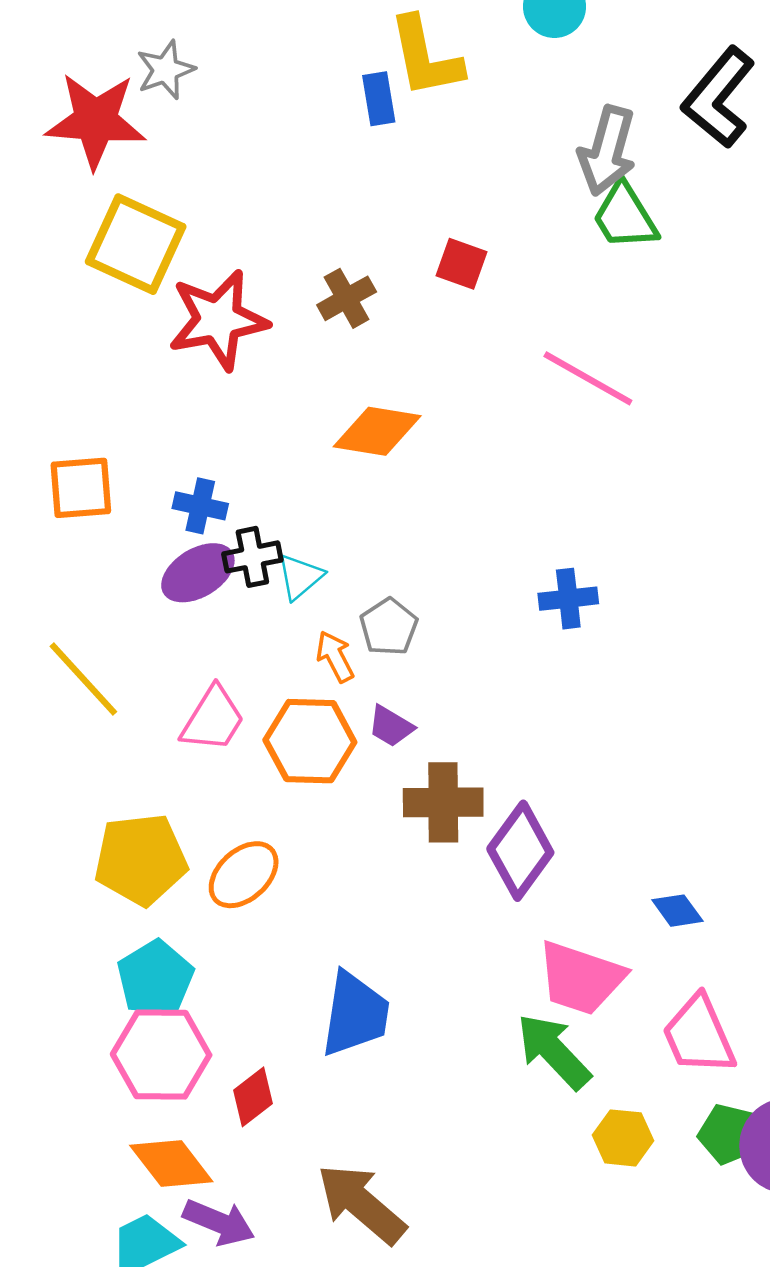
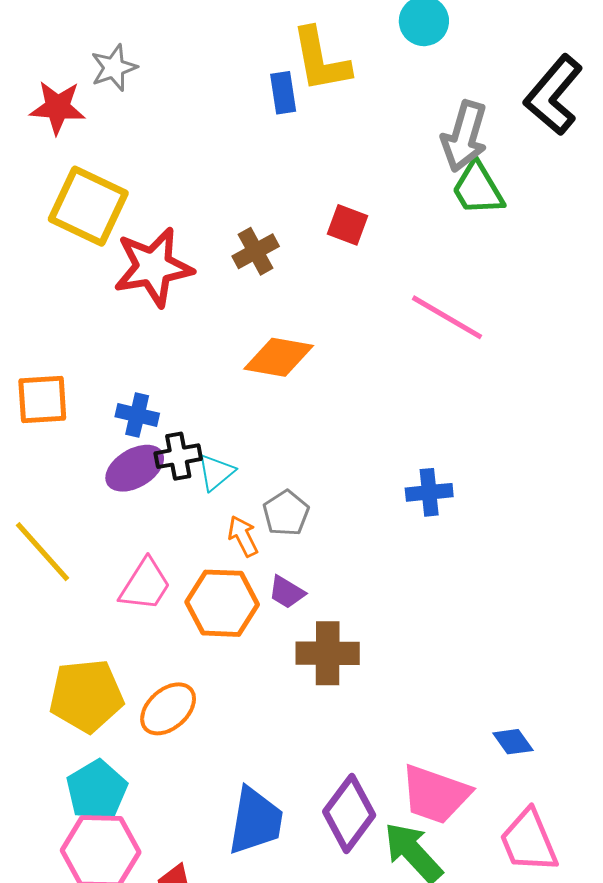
red star: (96, 121) -> (58, 107), size x0.7
purple diamond: (520, 851) -> (349, 813), moved

